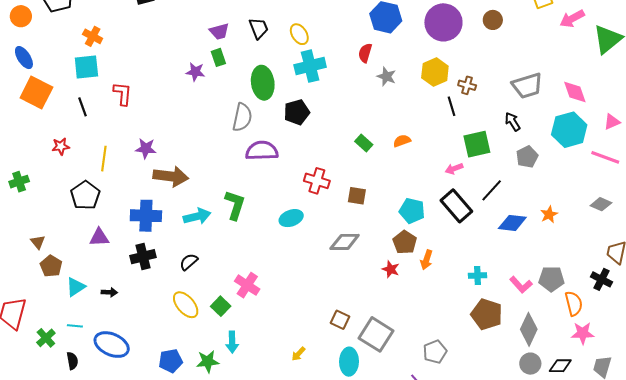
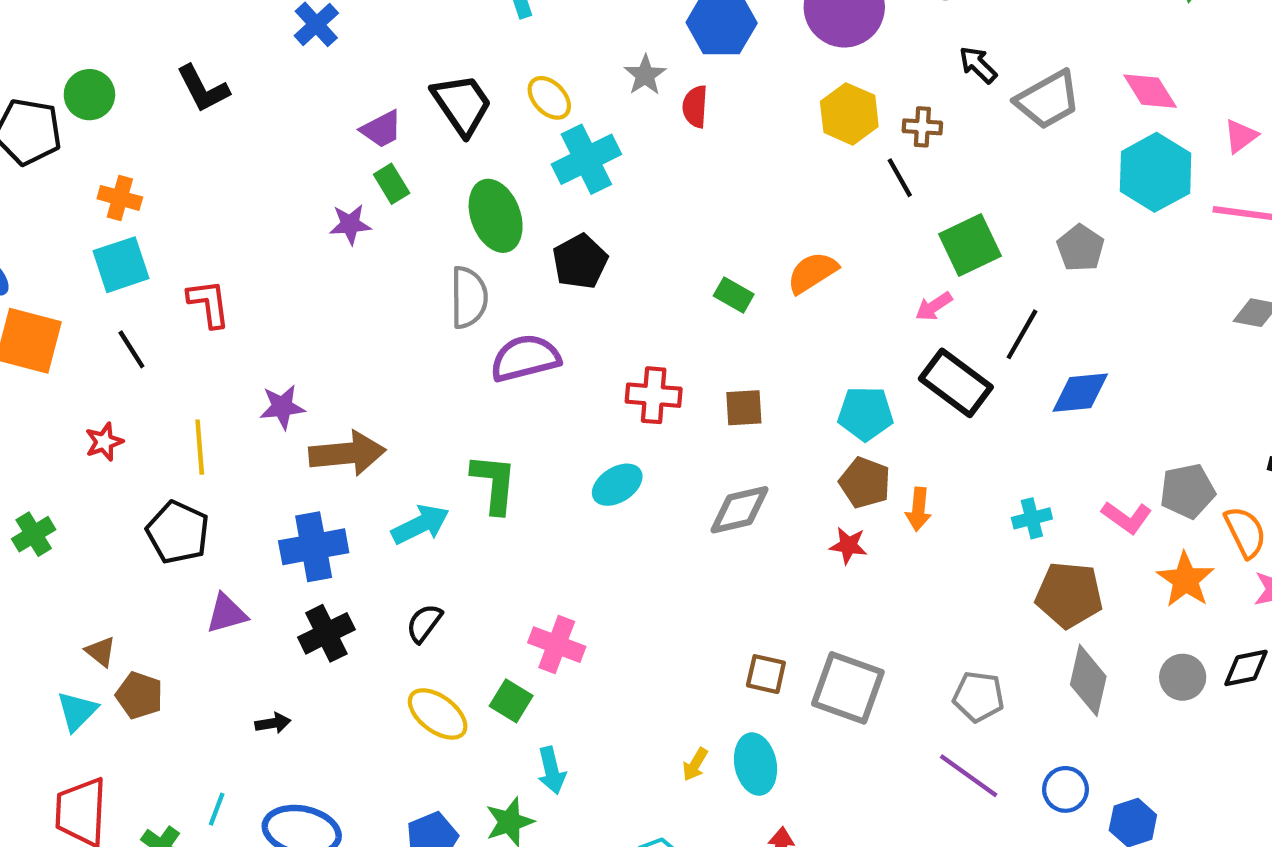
black trapezoid: (259, 28) -> (462, 104), size x1.4
gray star: (386, 77) -> (645, 75), moved, turned 30
black arrow: (513, 122) -> (978, 65), moved
orange semicircle: (402, 141) -> (812, 273), size x1.4
orange star: (549, 214) -> (1186, 580), moved, size x1.5
cyan triangle: (76, 287) -> (77, 711), moved
cyan line: (75, 326) -> (217, 809), turned -63
gray diamond: (529, 329) -> (1088, 680), moved
gray pentagon: (435, 352) -> (978, 697), turned -30
cyan ellipse: (349, 362) -> (756, 764), moved

